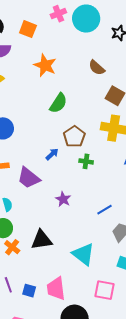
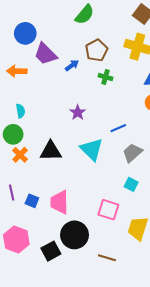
purple trapezoid: (29, 178) -> (45, 54), moved
cyan triangle: (83, 254) -> (92, 149), moved

